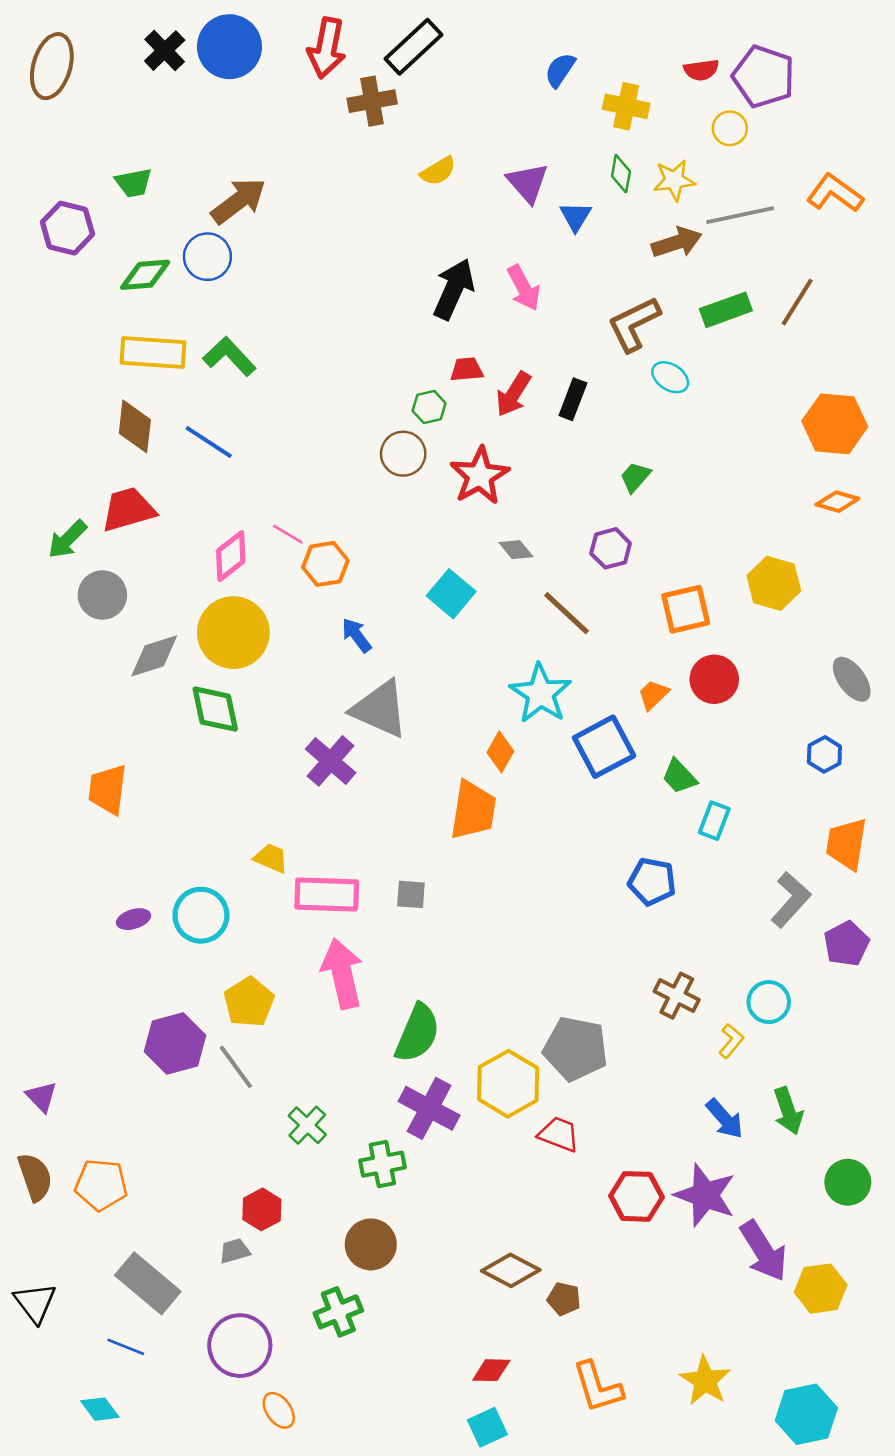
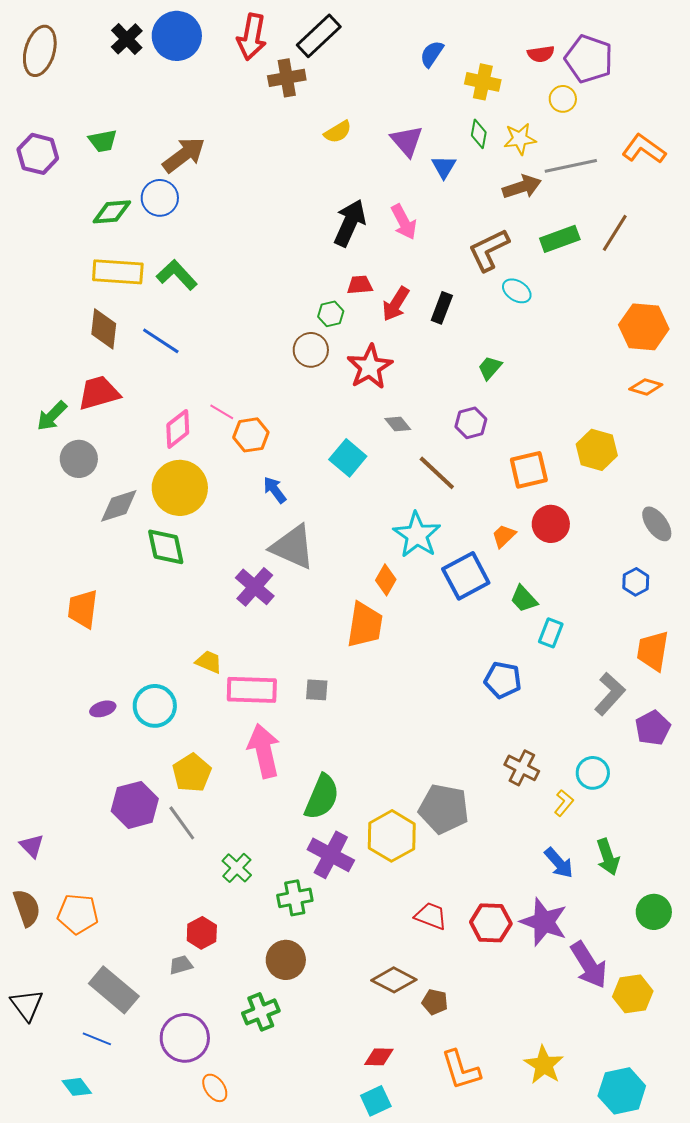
purple hexagon: (67, 228) -> (38, 154), moved
red trapezoid: (559, 1134) -> (431, 916), moved

